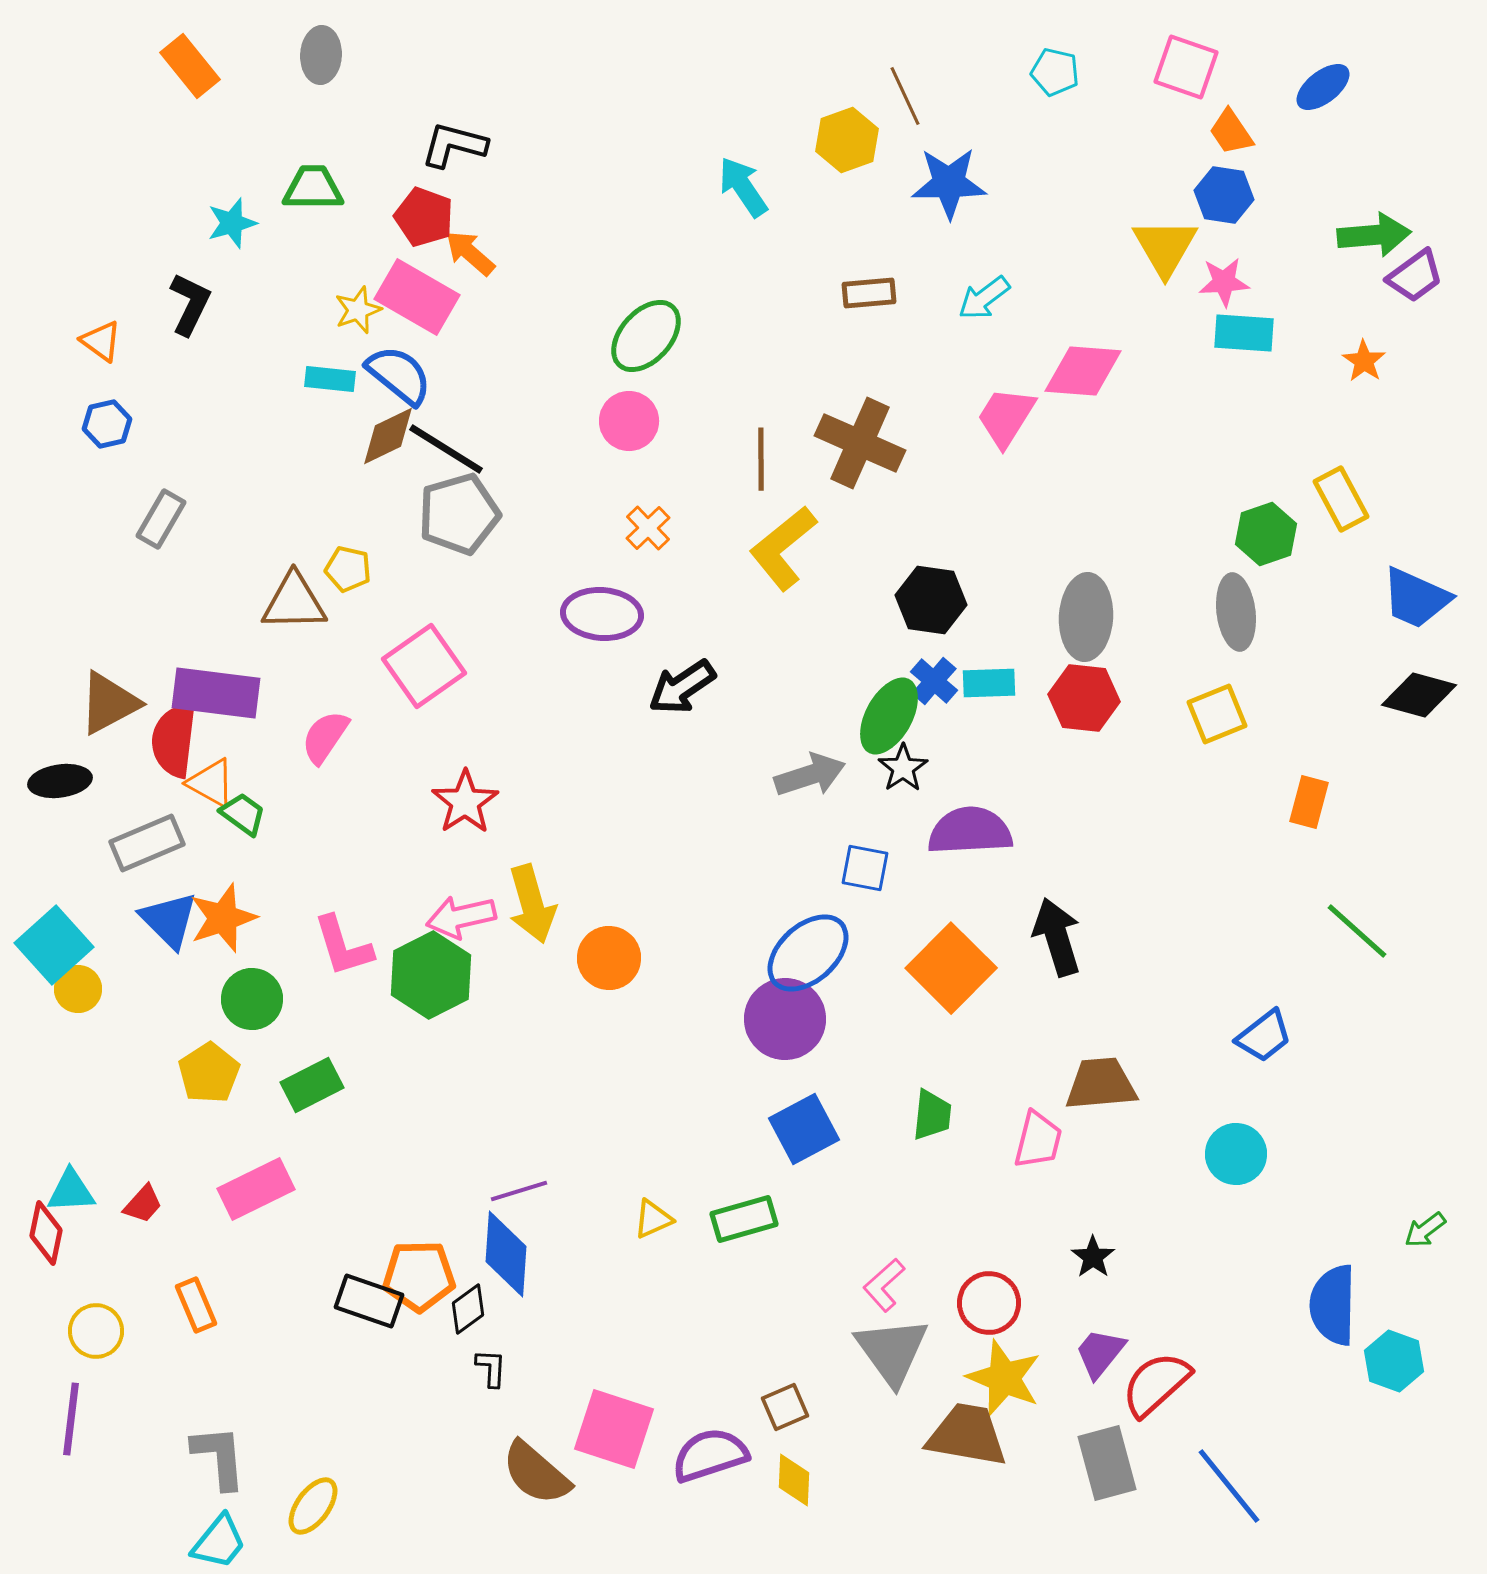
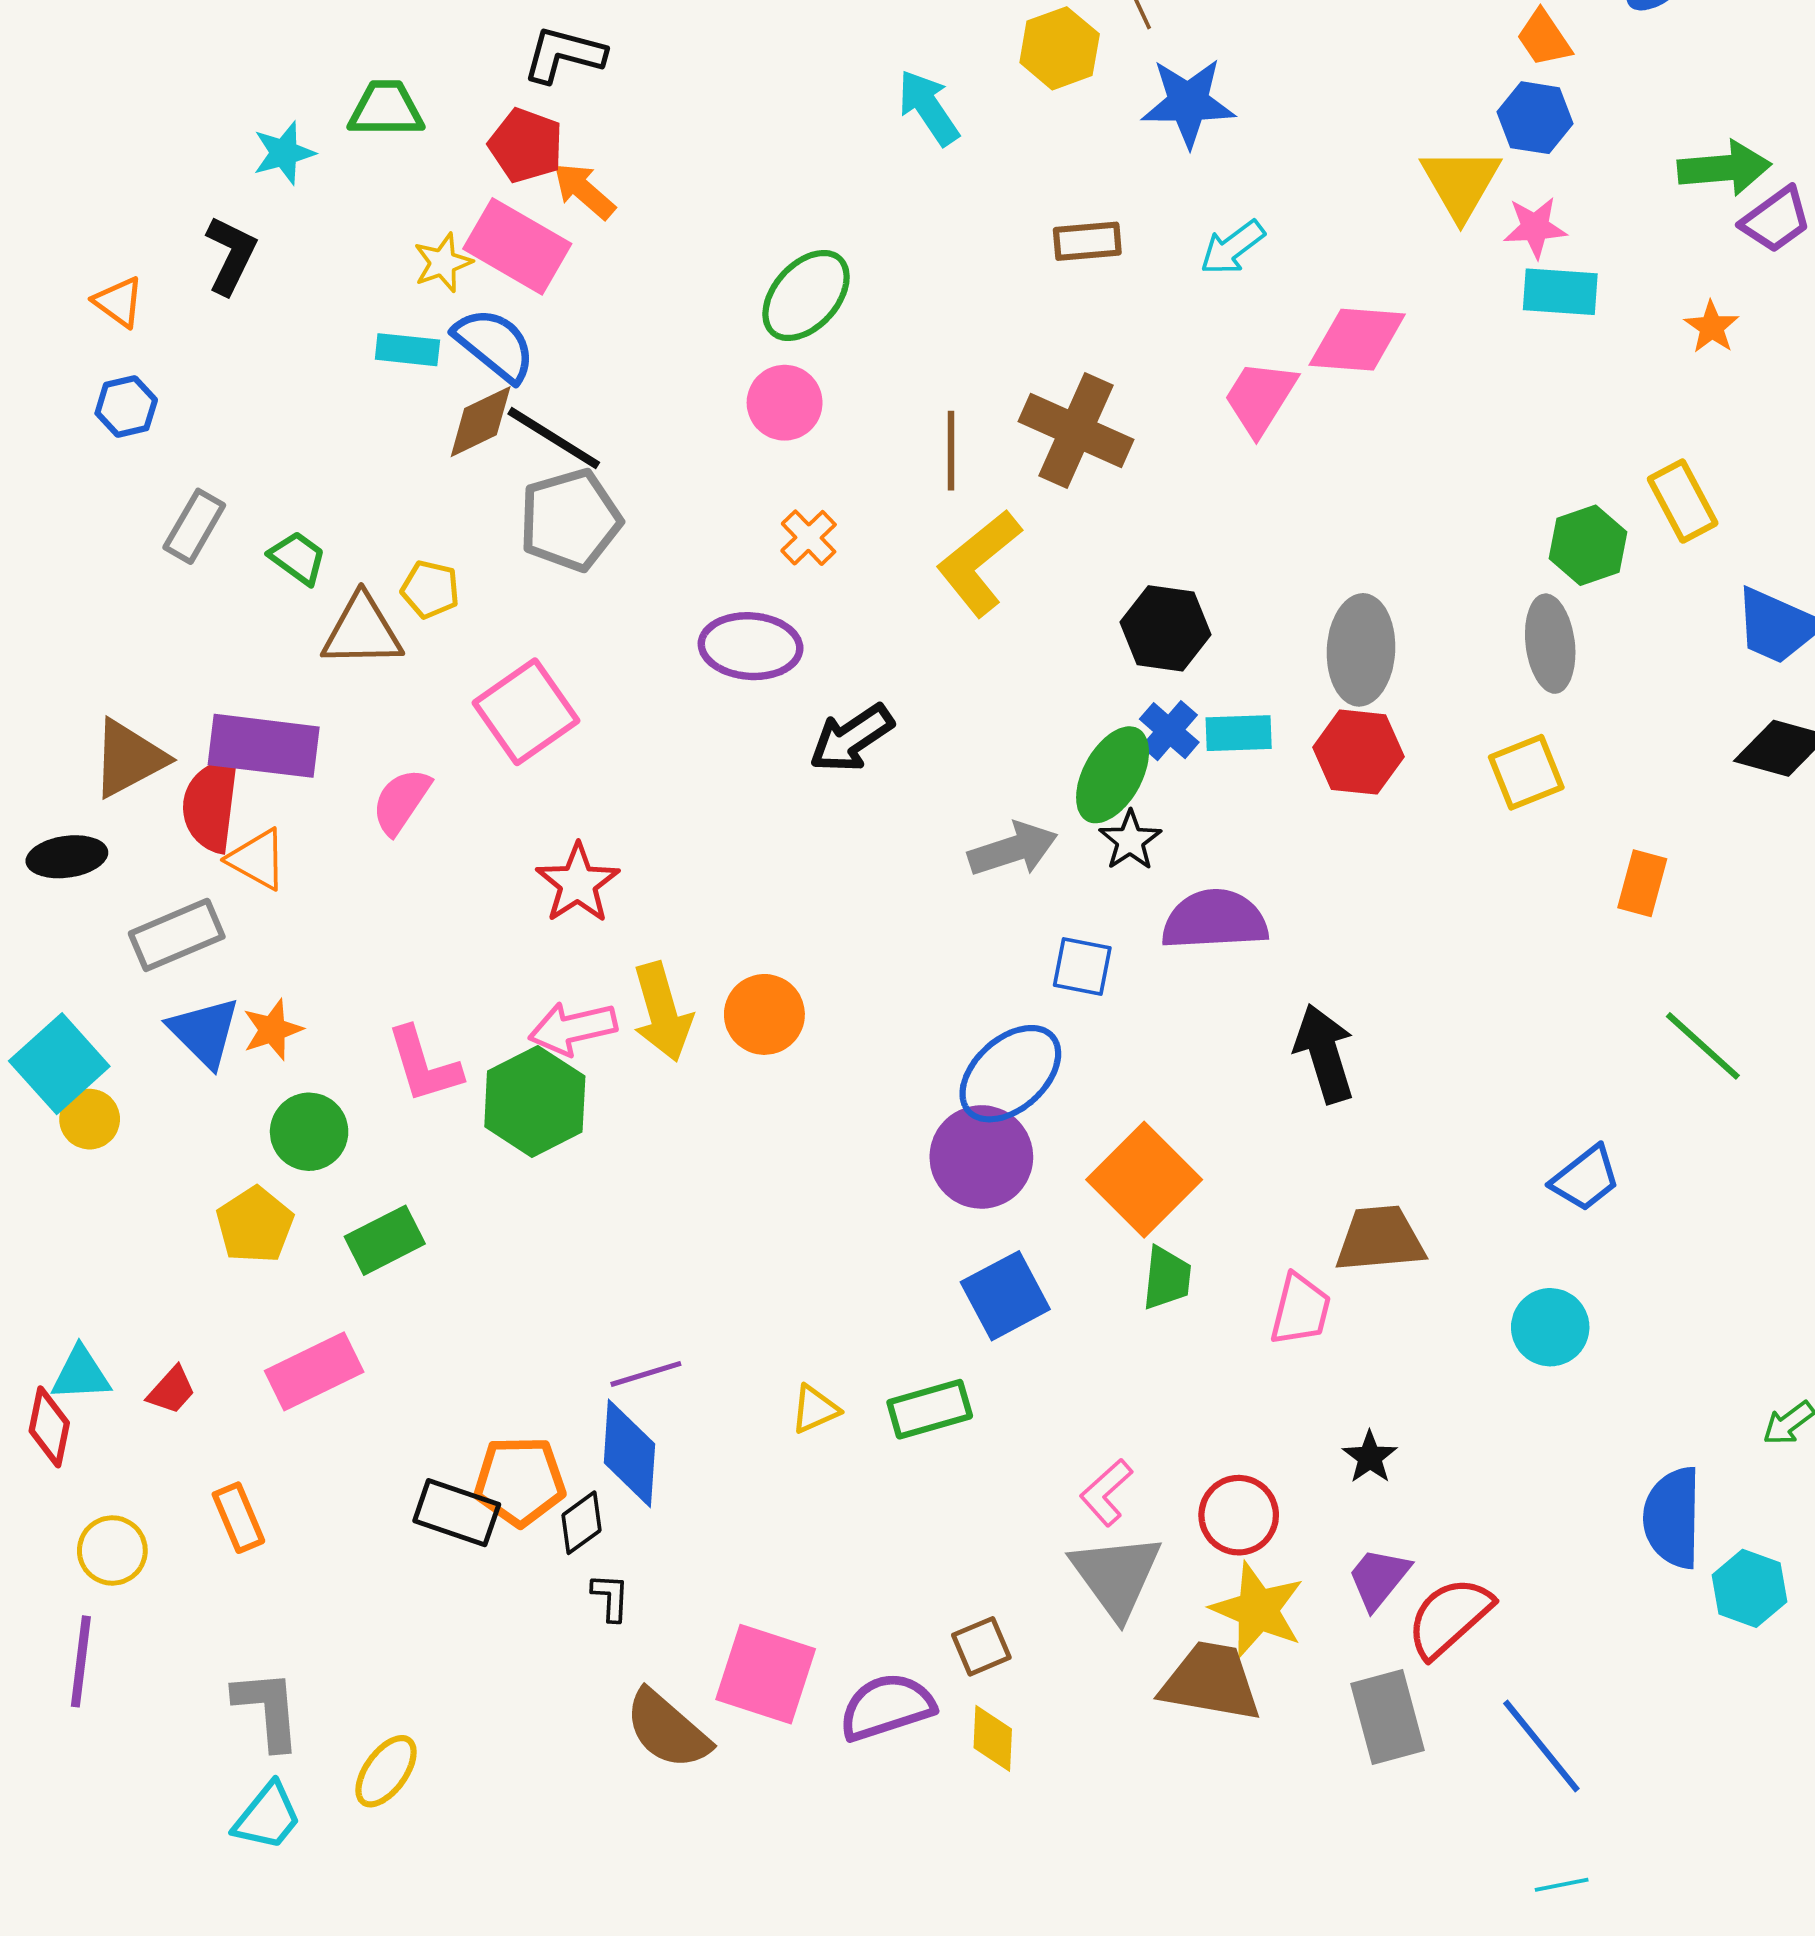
green trapezoid: (243, 814) -> (298, 558), moved
orange star: (223, 918) -> (272, 1030), size x0.7
orange circle: (609, 958) -> (764, 1014), moved
orange square: (951, 968) -> (1144, 1180), moved

